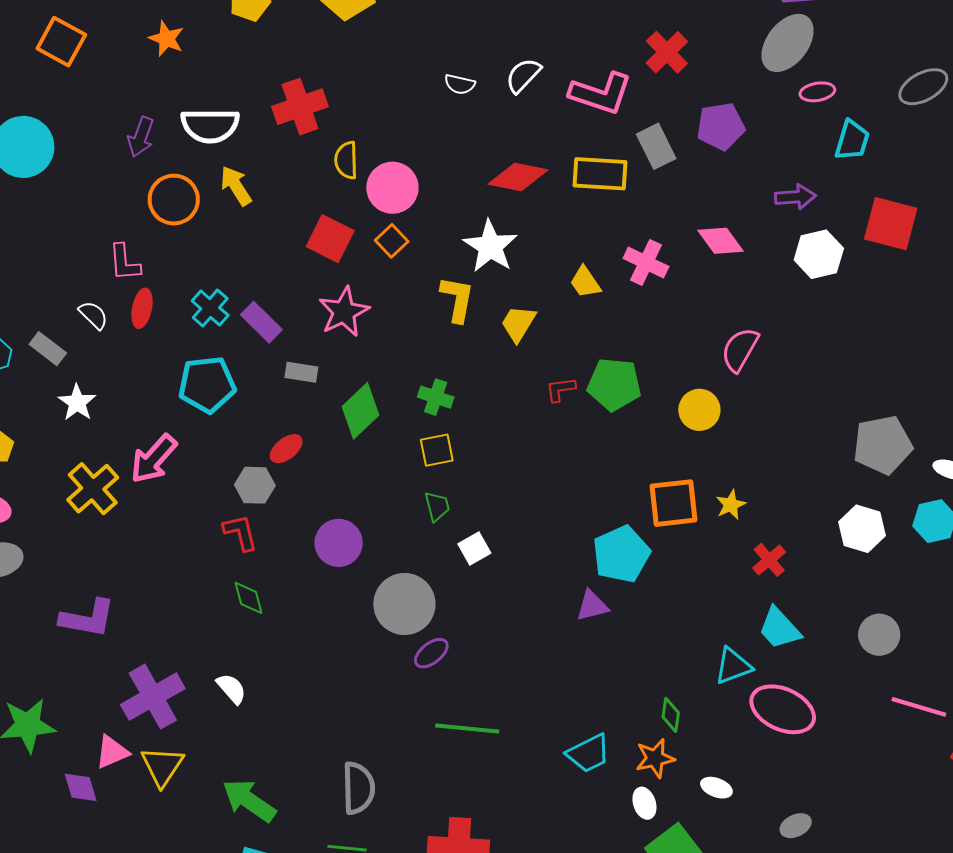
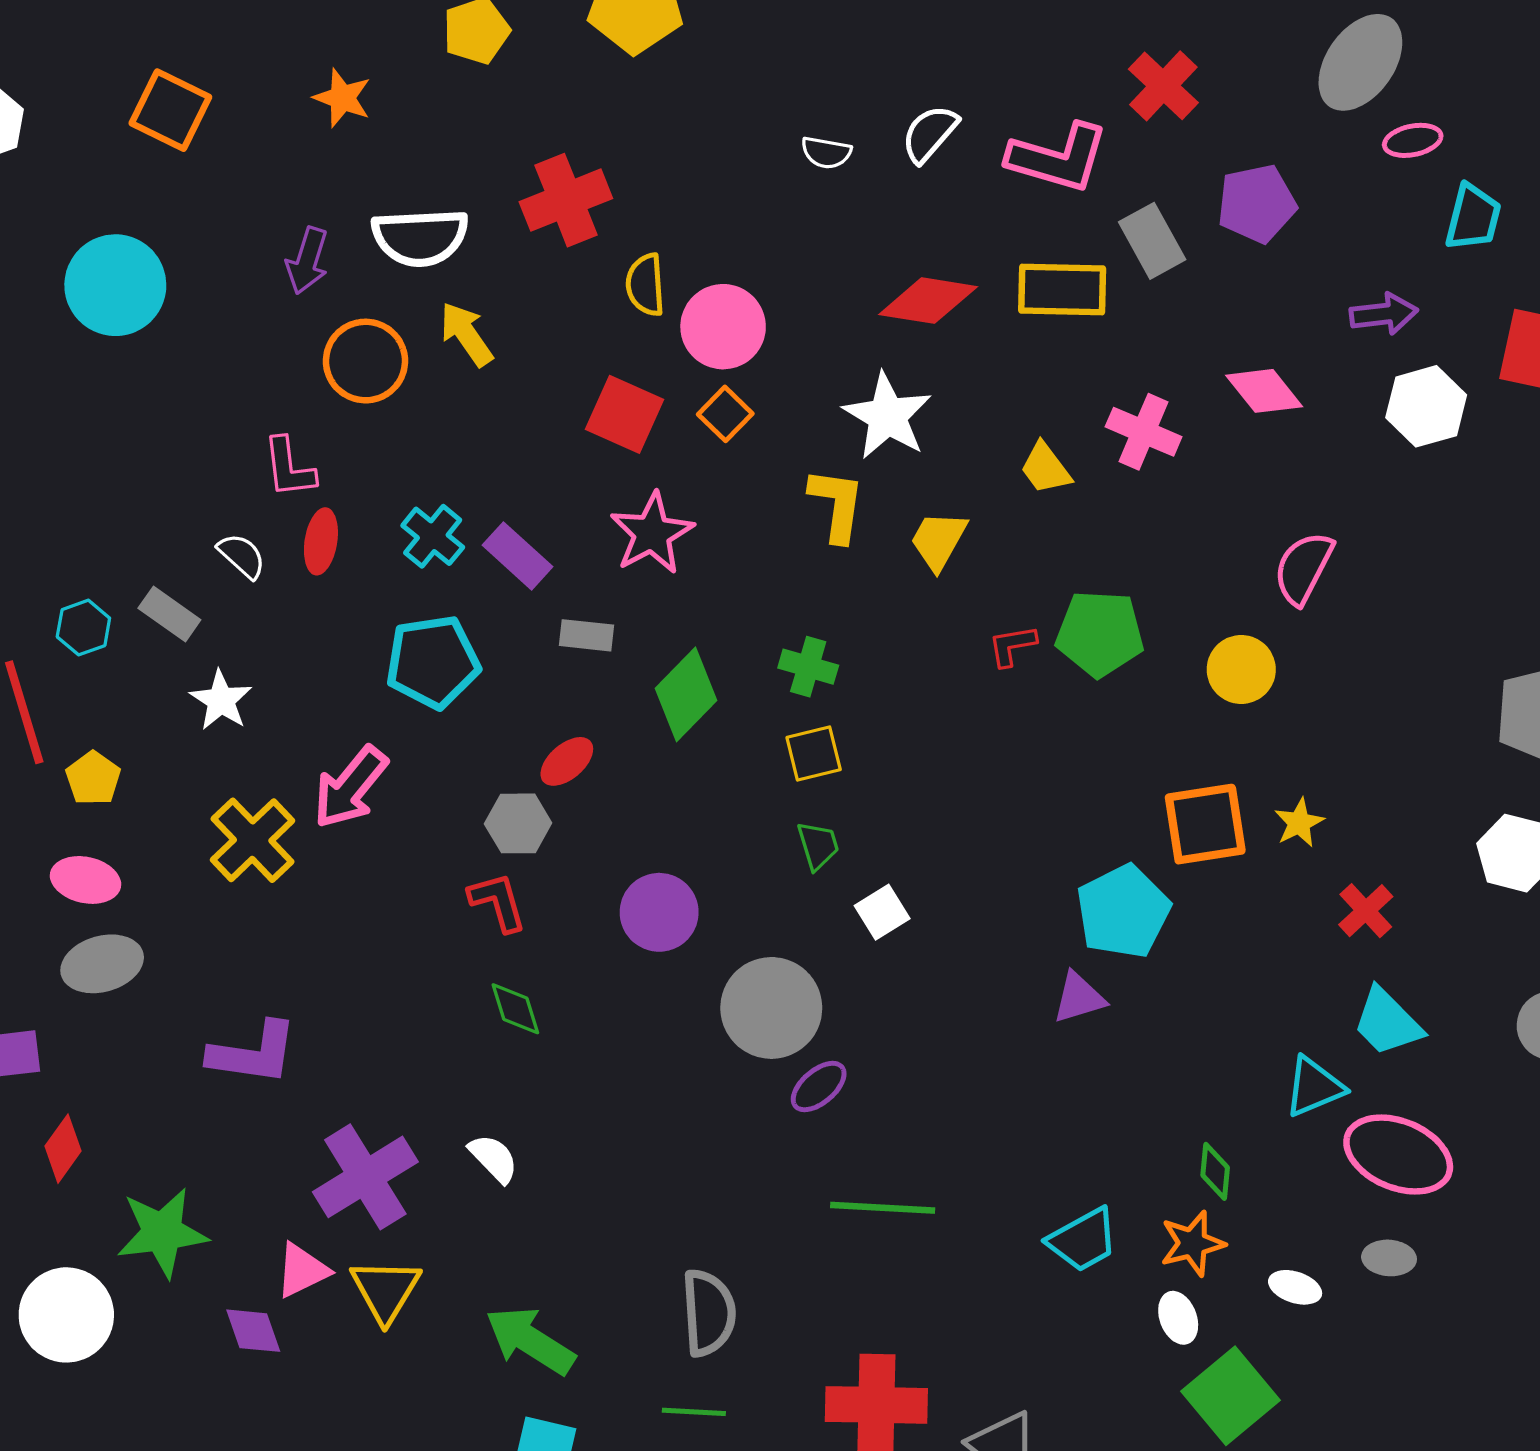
gray ellipse: (796, 826) -> (1389, 1258), moved, turned 32

